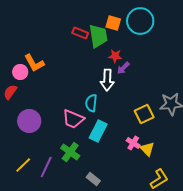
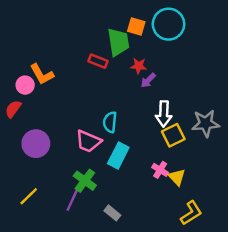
red rectangle: (80, 33) -> (98, 61), moved
white arrow: (107, 80) -> (164, 114), moved
purple line: (46, 167) -> (73, 199), moved

